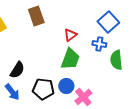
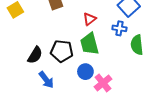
green trapezoid: (70, 59) -> (90, 44), turned 145
black pentagon: (43, 89) -> (62, 51), moved
blue arrow: (12, 92) -> (46, 80), moved

